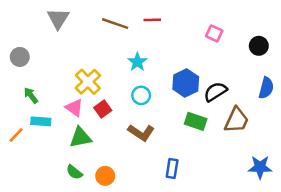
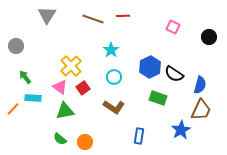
blue semicircle: (266, 88) -> (200, 85), moved
black semicircle: (215, 92) -> (174, 74), turned -114
brown trapezoid: (236, 120) -> (201, 110), moved
blue star: (260, 167) -> (181, 130), moved, turned -30

